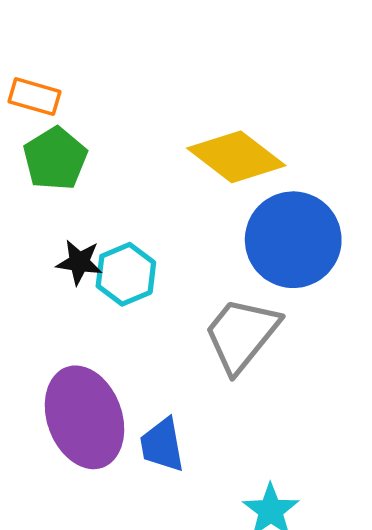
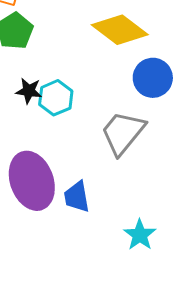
blue circle: (293, 240) -> (153, 78), size x0.7

